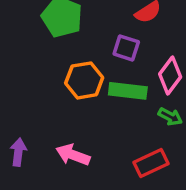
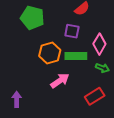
pink arrow: (73, 155) -> (60, 81), moved, turned 132

